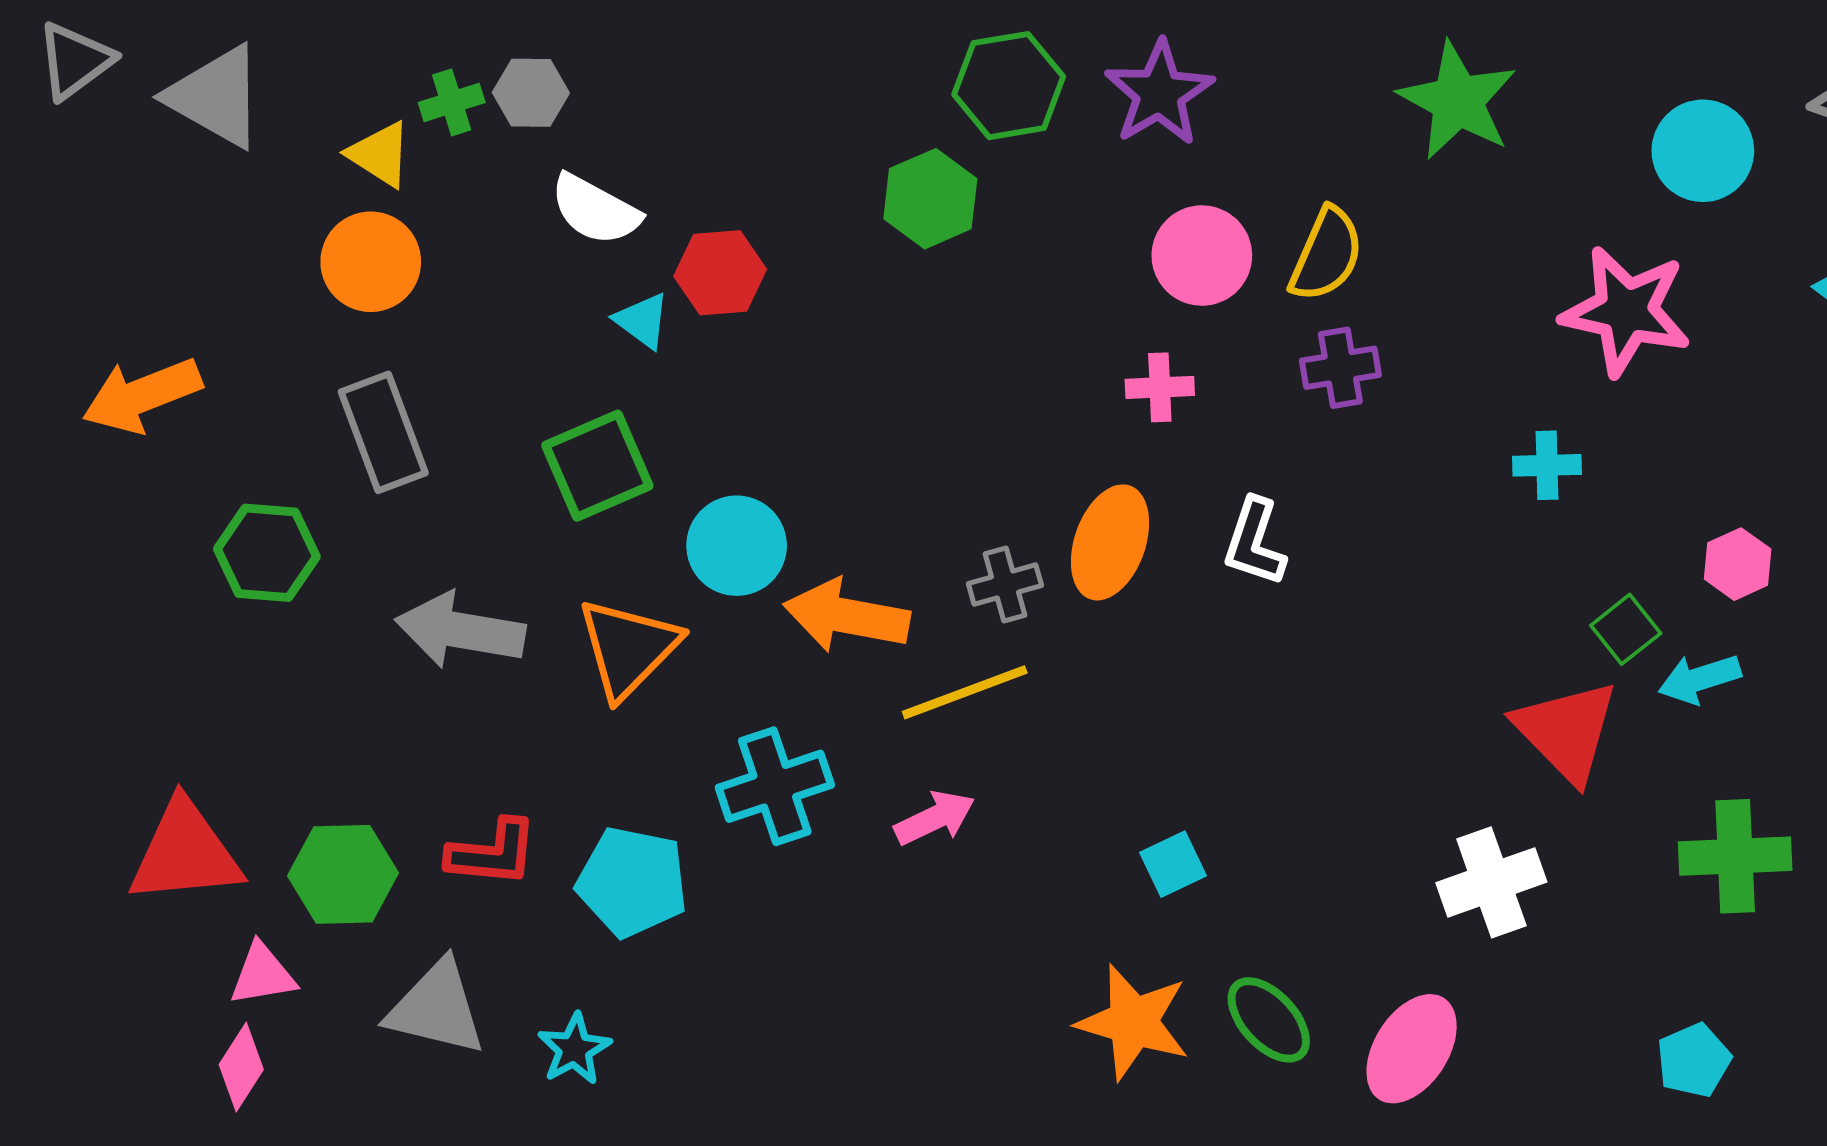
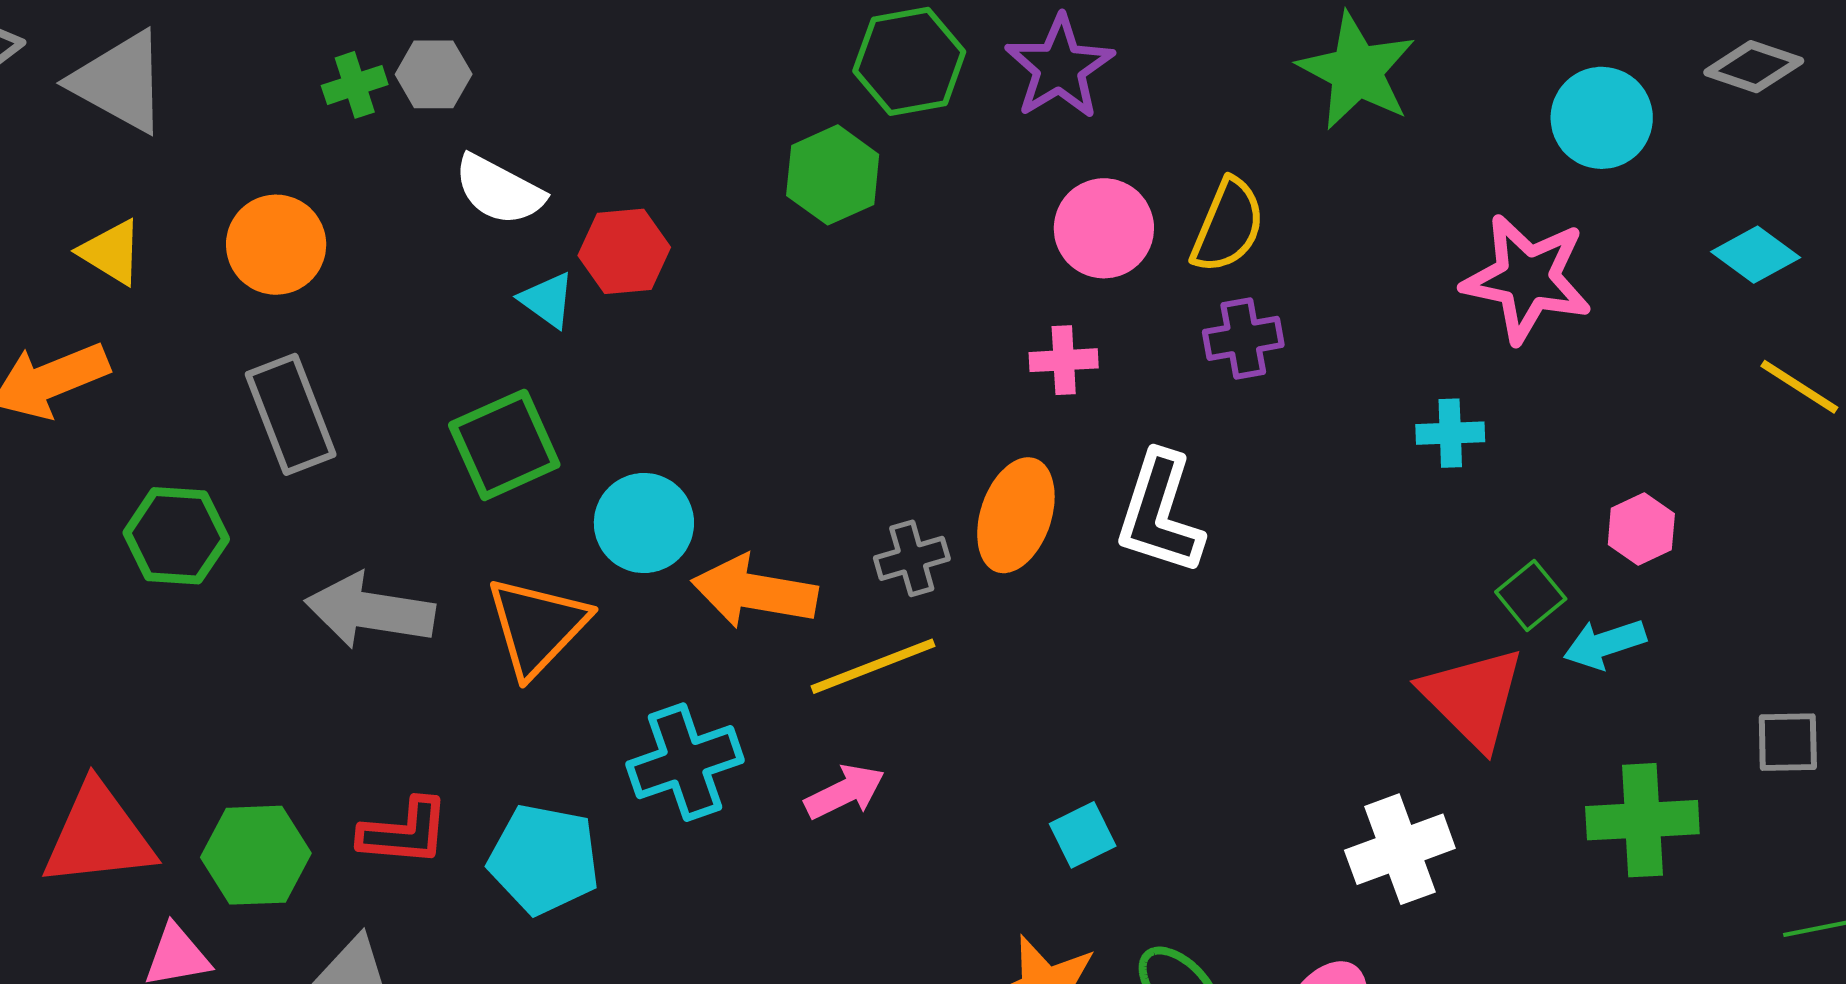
yellow triangle: (380, 154) -> (111, 252), moved
white L-shape: (1255, 542) -> (1160, 513), size x1.4

